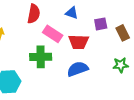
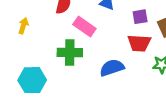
red trapezoid: (79, 42) -> (139, 43), moved

